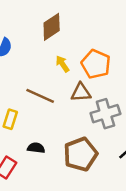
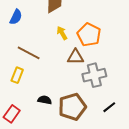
brown line: (40, 96) -> (29, 53), moved
black semicircle: (36, 148) -> (45, 100), moved

